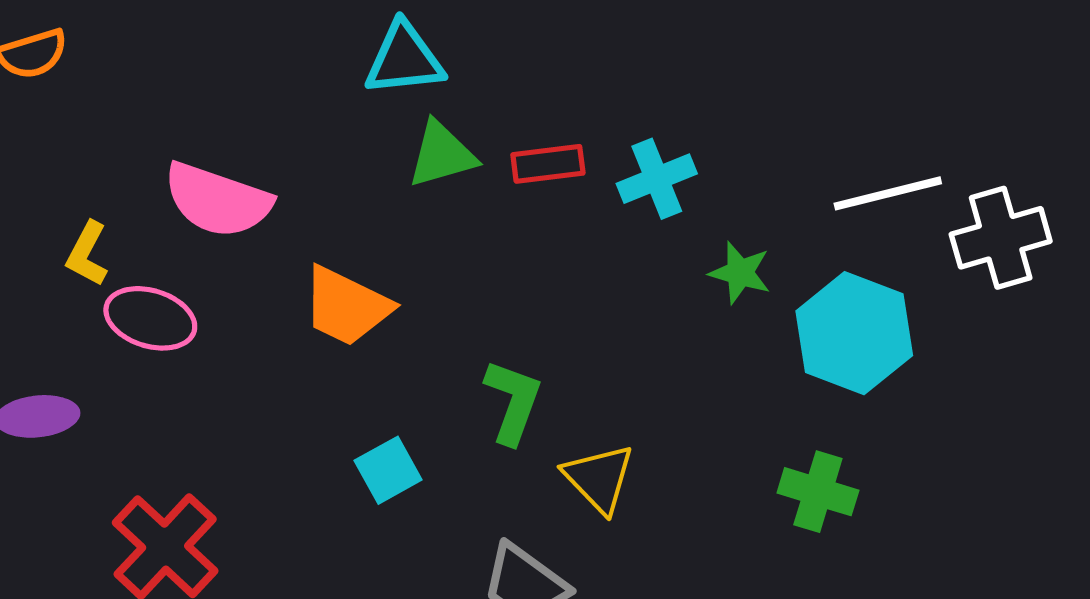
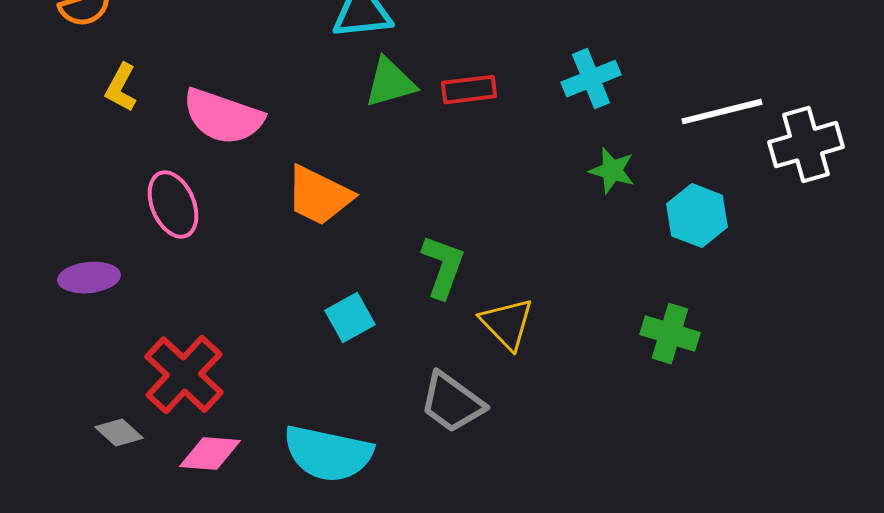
cyan cross: (657, 179) -> (591, 79), moved
yellow L-shape: (87, 254) -> (121, 88), moved
pink ellipse: (150, 318) -> (173, 205), turned 50
cyan hexagon: (854, 333) -> (697, 216), size x0.7

